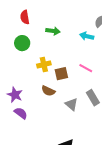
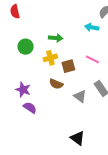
red semicircle: (25, 17) -> (15, 12), moved
green arrow: (53, 31) -> (56, 38), moved
green circle: (22, 43) -> (26, 47), moved

